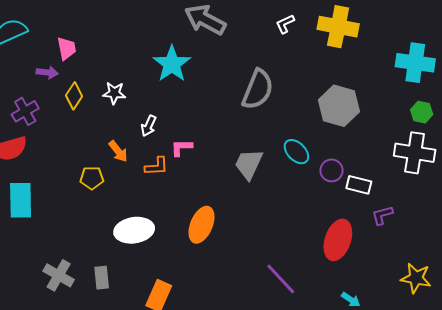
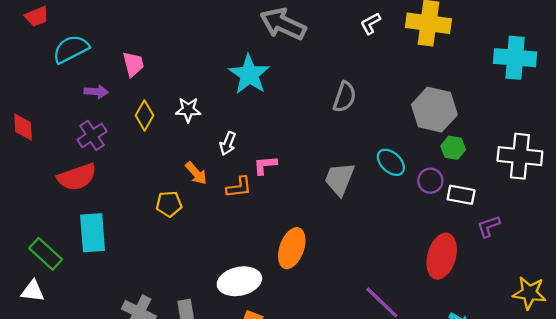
purple arrow: (47, 72) -> (96, 92), moved
gray semicircle: (258, 89) -> (345, 97), size x0.7
green hexagon: (422, 112) -> (453, 148), moved
white ellipse: (134, 230) -> (239, 281), moved

